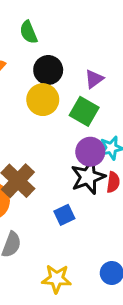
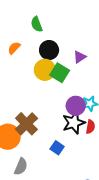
green square: (84, 111) -> (60, 73), moved
blue square: (64, 215) -> (57, 148), turned -32

